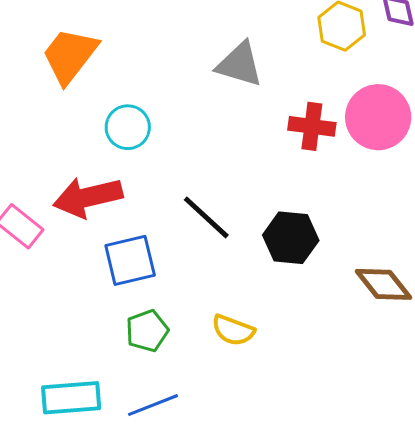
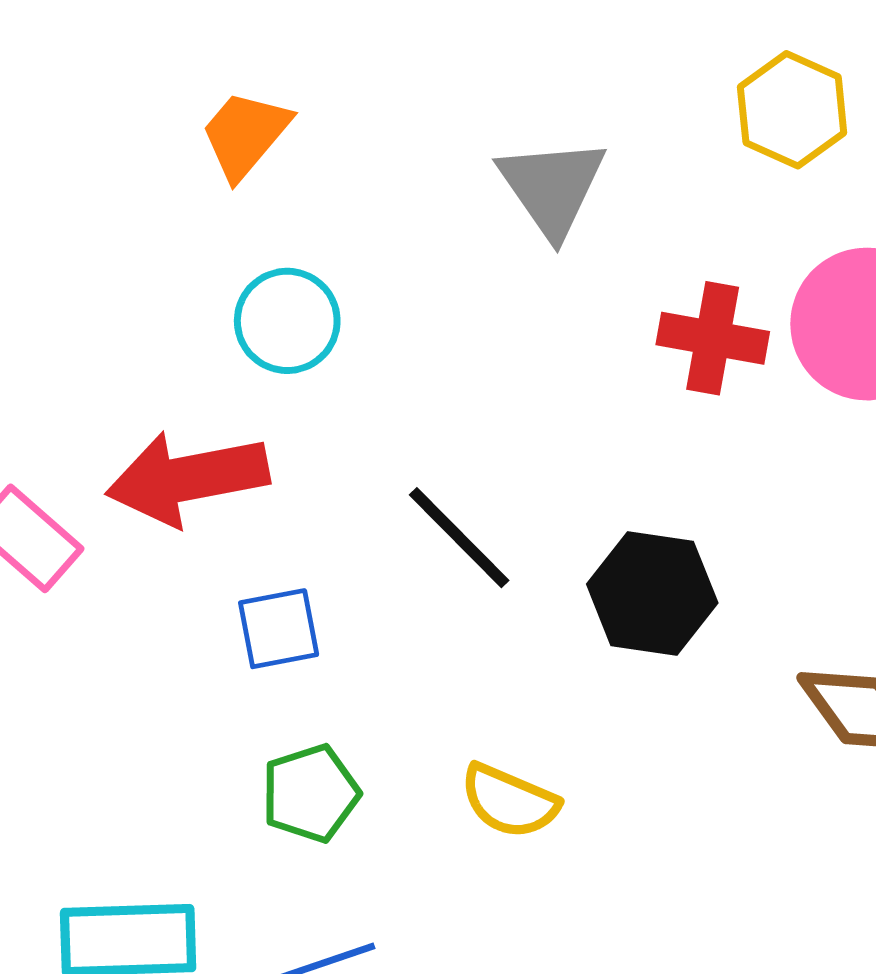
orange trapezoid: (70, 56) -> (245, 135), moved, size x0.7
gray triangle: (240, 64) -> (552, 187), turned 36
blue square: (130, 260) -> (279, 629), size x0.7

